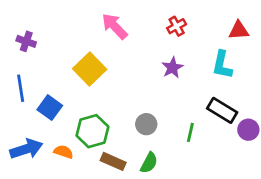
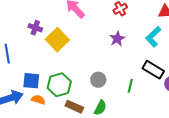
purple cross: (26, 41) -> (35, 28), moved
cyan L-shape: (222, 65) -> (153, 37), turned 35
blue square: (50, 108) -> (31, 81), moved, turned -30

